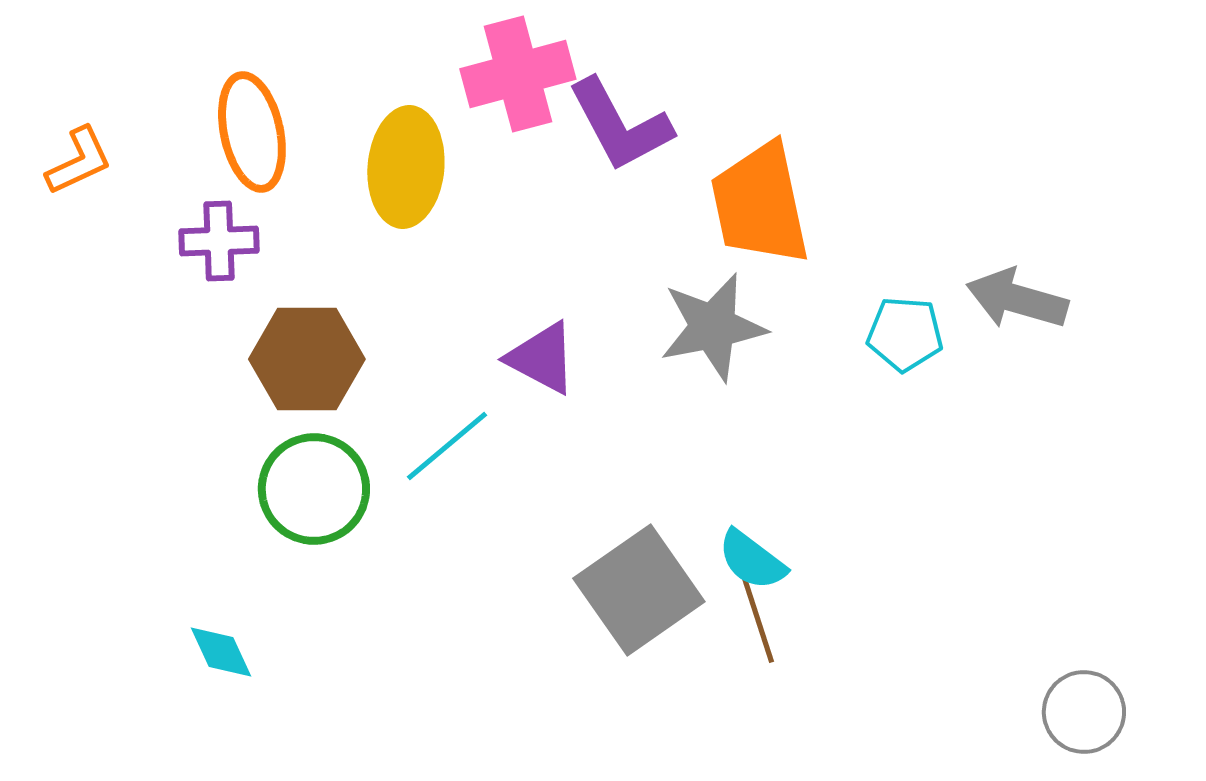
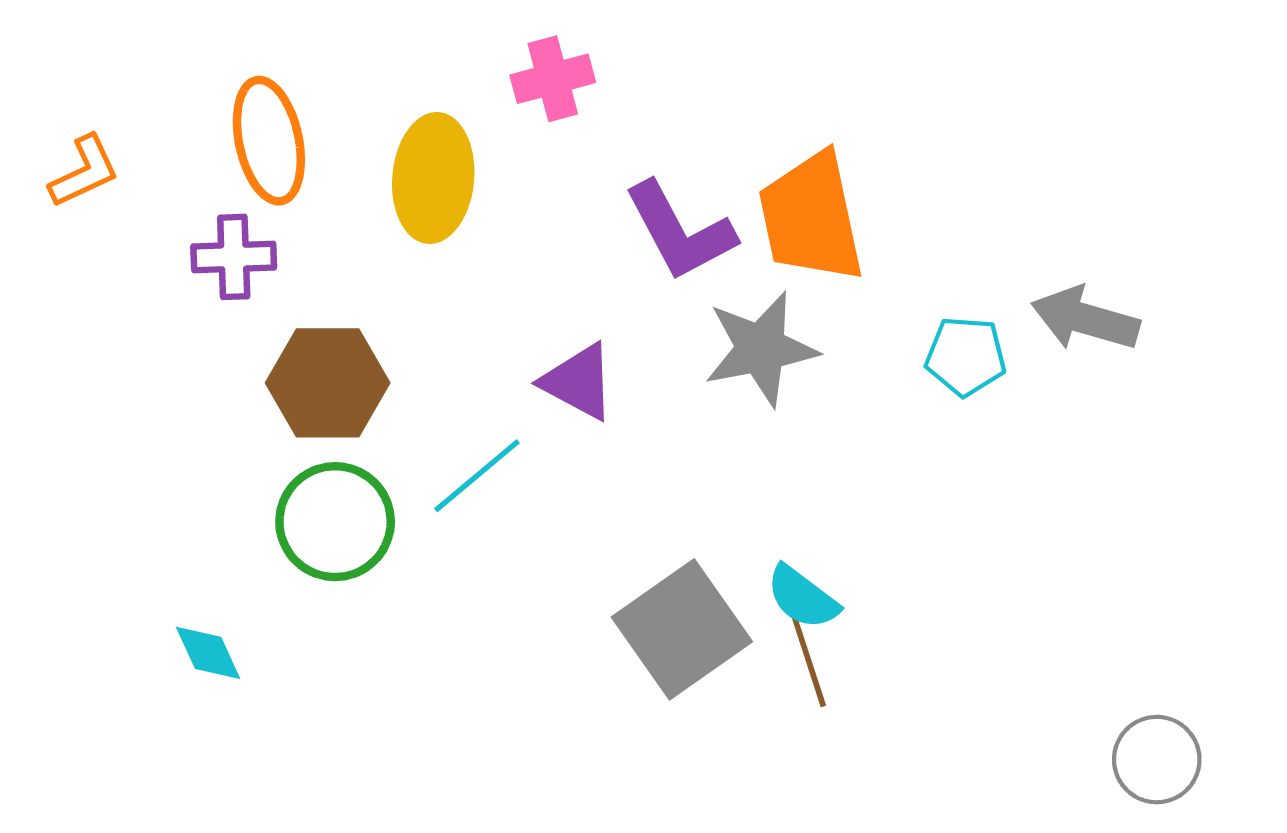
pink cross: (518, 74) -> (553, 79), size x0.7
purple L-shape: (620, 125) -> (680, 231), moved
cyan diamond: (221, 652) -> (208, 653), moved

